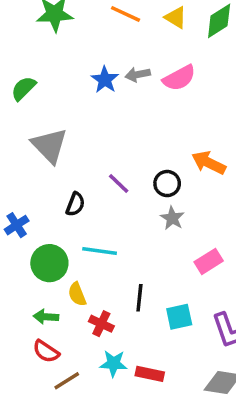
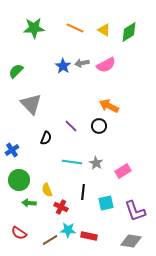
orange arrow: (209, 163) -> (109, 106), moved
gray star: (172, 218) -> (96, 163), moved
cyan line: (100, 251) -> (72, 162), moved
green circle: (49, 263) -> (19, 180), moved
red semicircle: (46, 351) -> (19, 233), moved
brown line: (67, 381) -> (50, 240), moved

